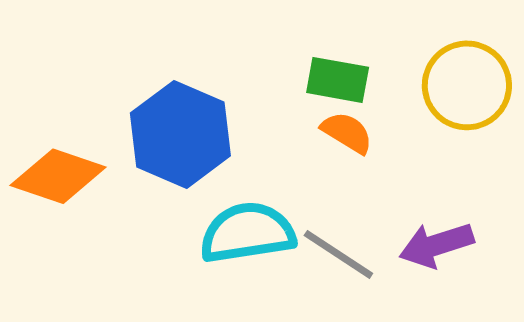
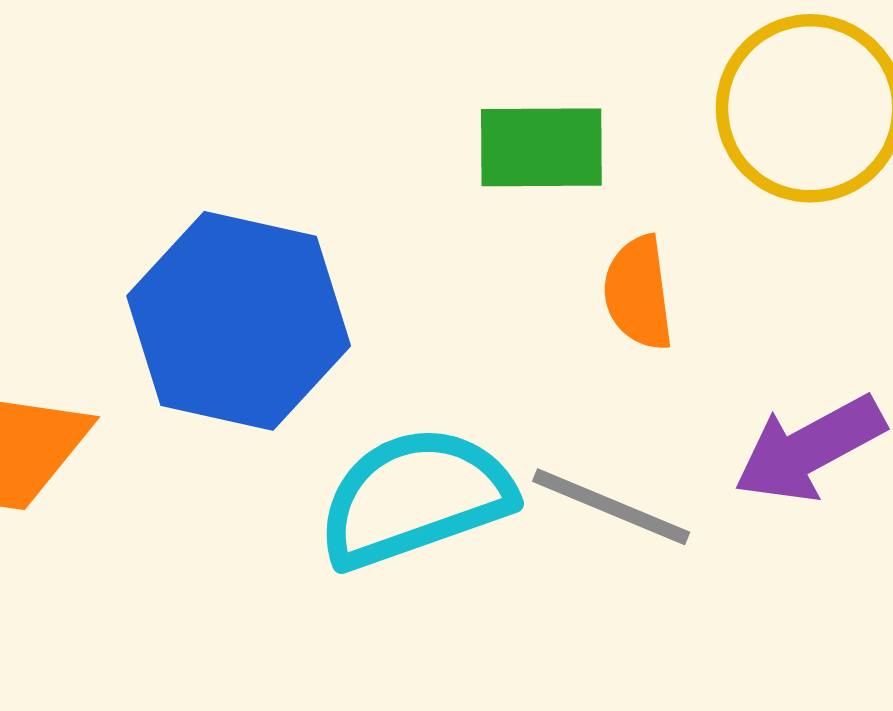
orange semicircle: (347, 133) -> (638, 293), moved, turned -118

